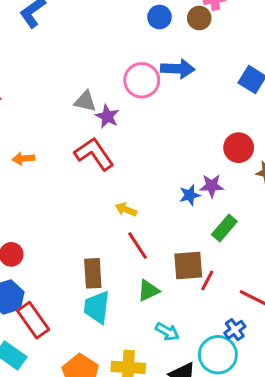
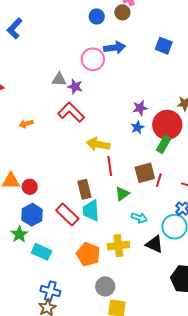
red circle: (239, 148) -> (167, 125), moved, size x1.5
purple star: (212, 186) -> (140, 108), moved
yellow arrow: (126, 210) -> (98, 144), size x1.6
red line: (137, 245) -> (110, 166), turned 36
red rectangle: (33, 320) -> (67, 214), moved

